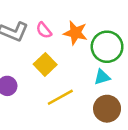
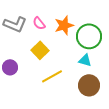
orange star: (75, 33) -> (64, 25), turned -30
cyan triangle: (102, 77) -> (85, 60), turned 32

